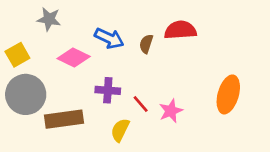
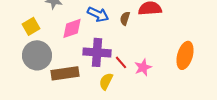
pink diamond: (74, 57) -> (72, 28), turned -45
purple cross: (108, 90) -> (97, 52), size x1.5

